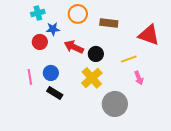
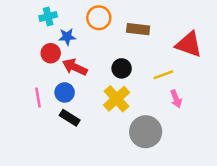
red arrow: (74, 47) -> (75, 67), moved

